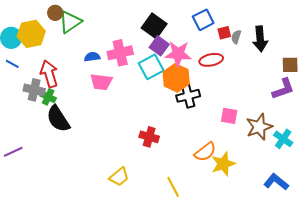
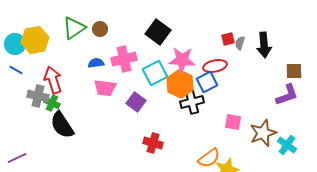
brown circle: (55, 13) -> (100, 29), moved
blue square: (203, 20) -> (207, 82), moved
purple square: (159, 46) -> (136, 102), moved

